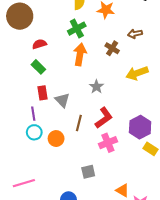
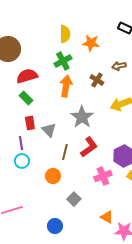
red semicircle: (39, 44) -> (27, 76), size x1.5
gray star: (96, 87) -> (82, 117), size x1.6
orange circle: (56, 139) -> (53, 176), moved
pink cross: (108, 143) -> (103, 176), moved
gray square: (88, 172) -> (74, 199), turned -32

